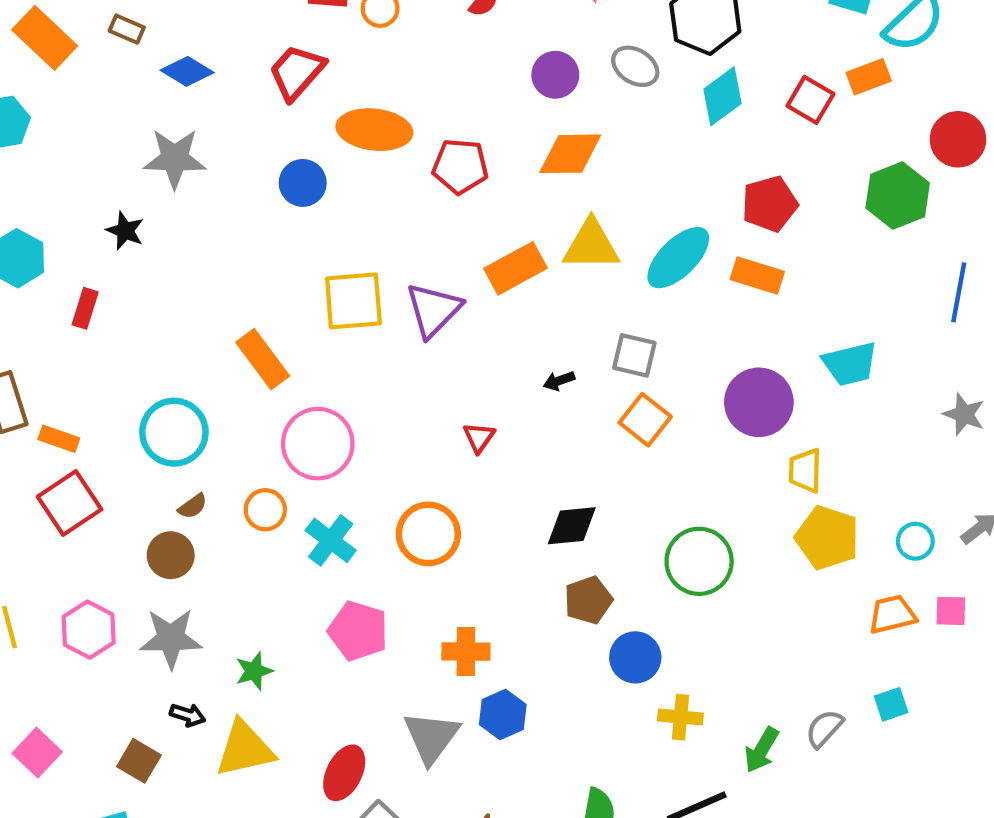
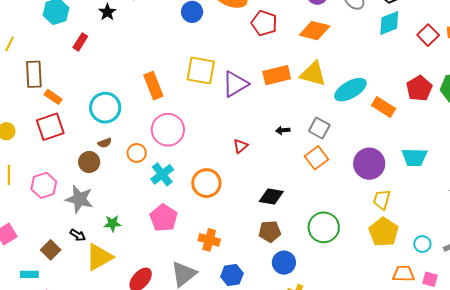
red pentagon: (770, 204) -> (419, 88), moved, turned -30
blue hexagon: (503, 714) -> (232, 275), moved
yellow triangle: (245, 749) -> (99, 257), turned -32

